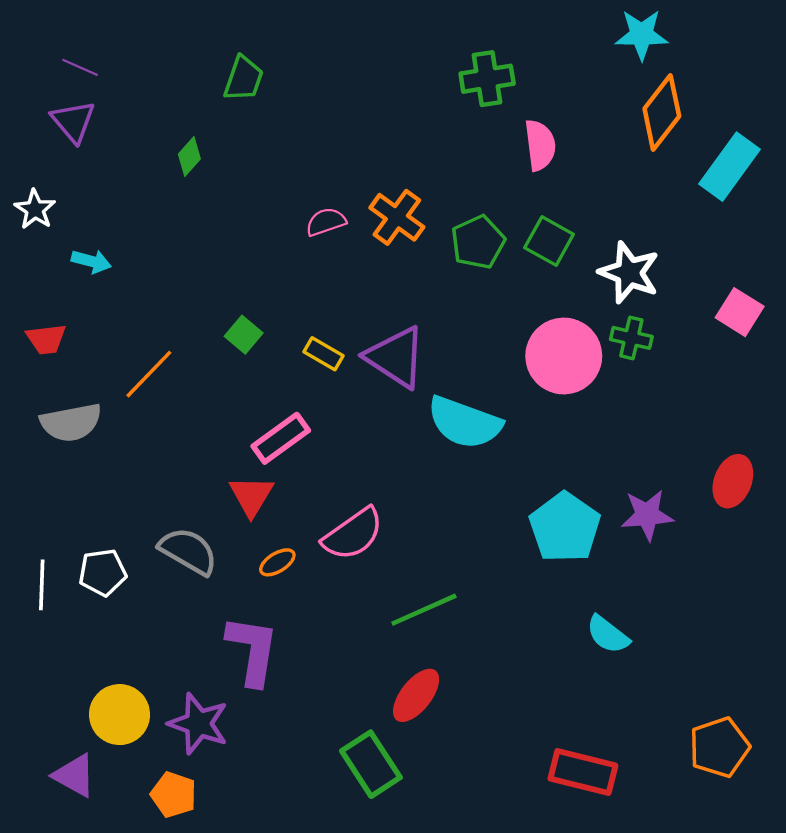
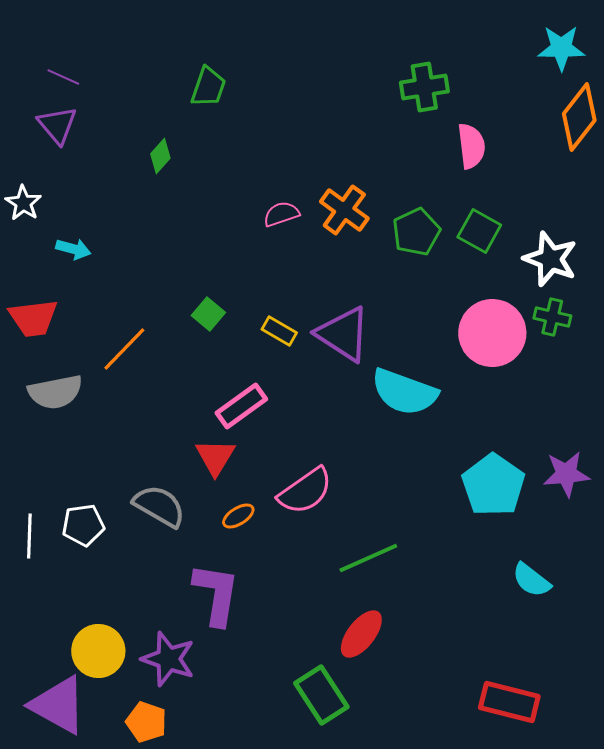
red trapezoid: (46, 339) -> (33, 318), size x1.4
purple triangle: (74, 775) -> (58, 705), size x1.5

